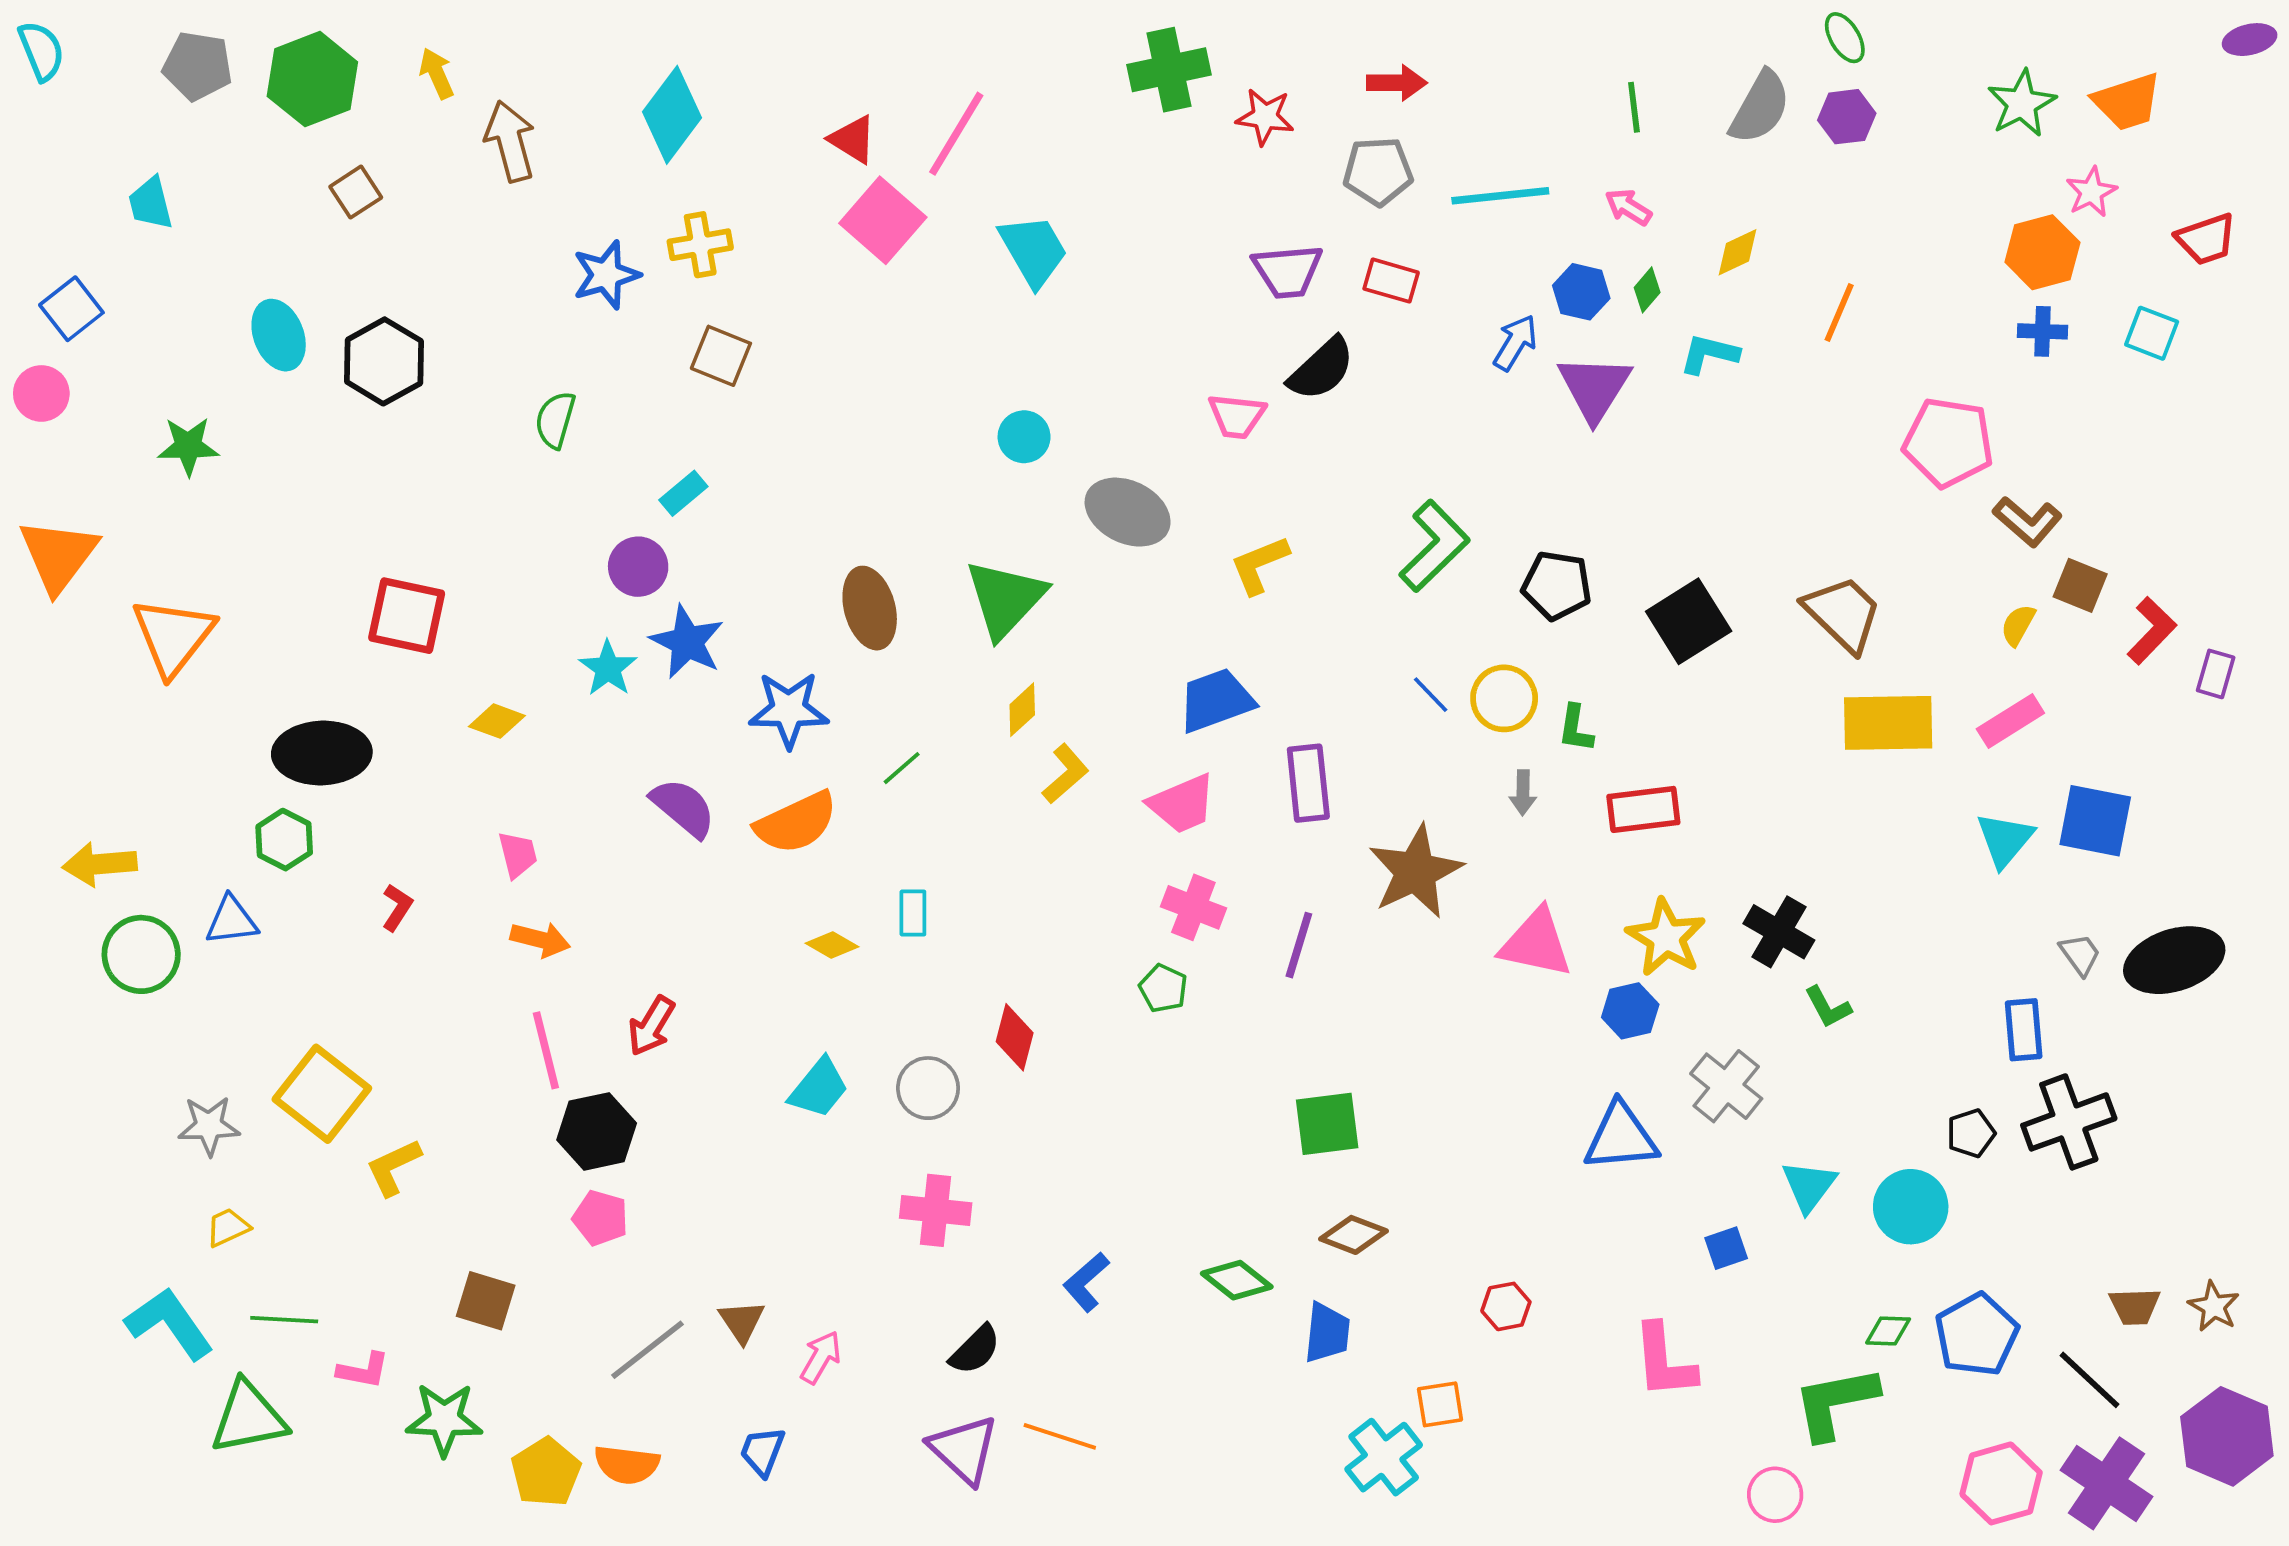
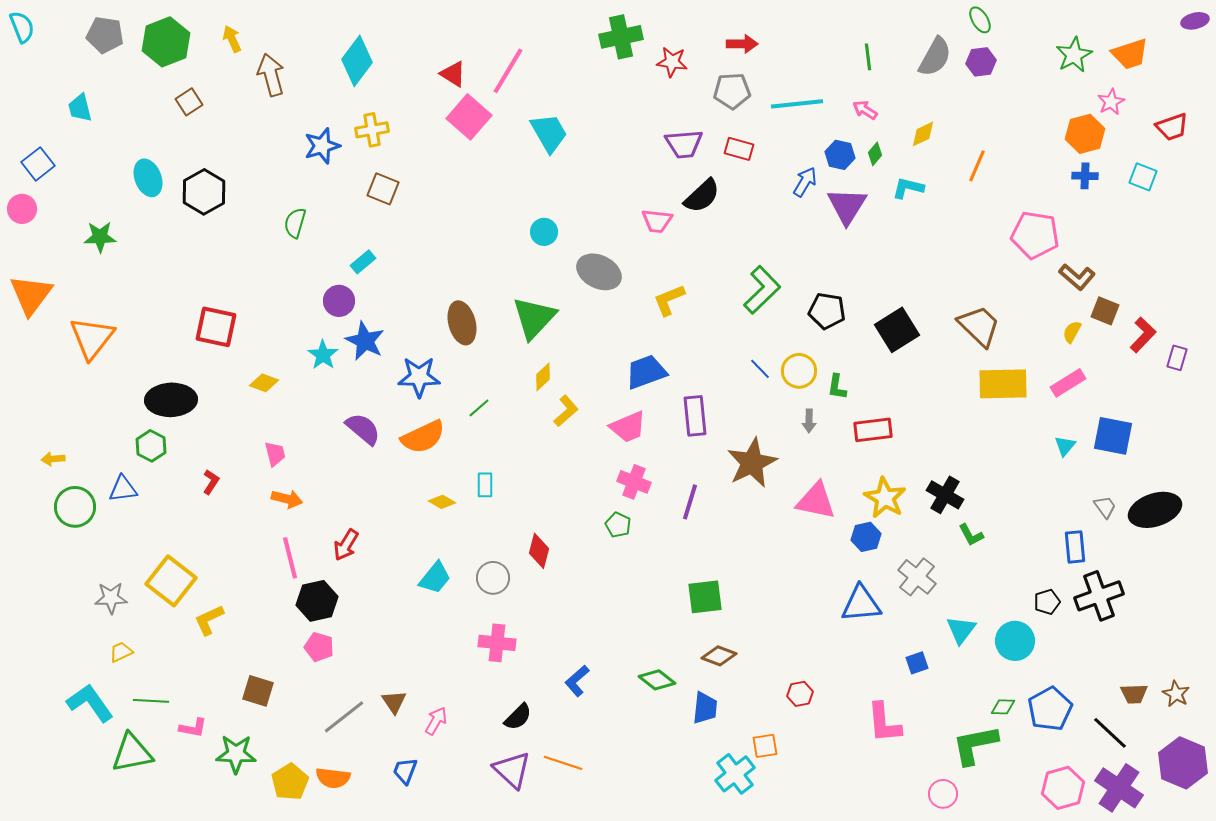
cyan triangle: (2005, 840) -> (1065, 446), size x0.7
yellow arrow: (100, 864) -> (53, 459), size x0.6

